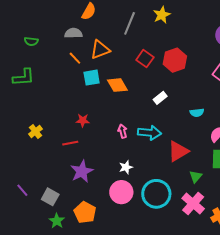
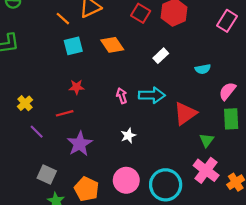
cyan square: (92, 78) -> (73, 46), moved
purple line: (22, 190) -> (37, 132), moved
pink circle: (121, 192) -> (126, 180), moved
cyan circle: (156, 194) -> (166, 185), moved

